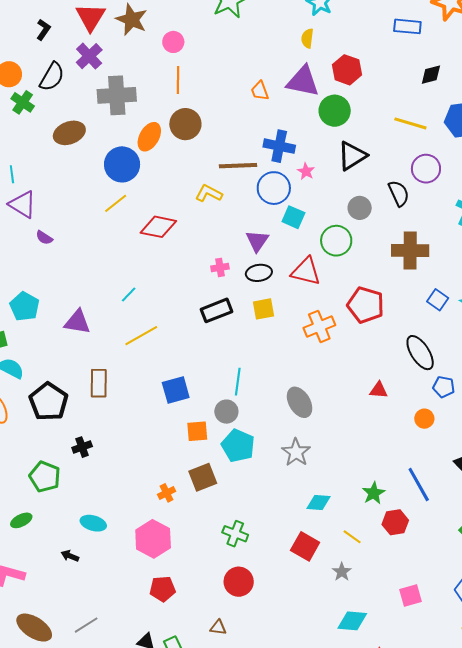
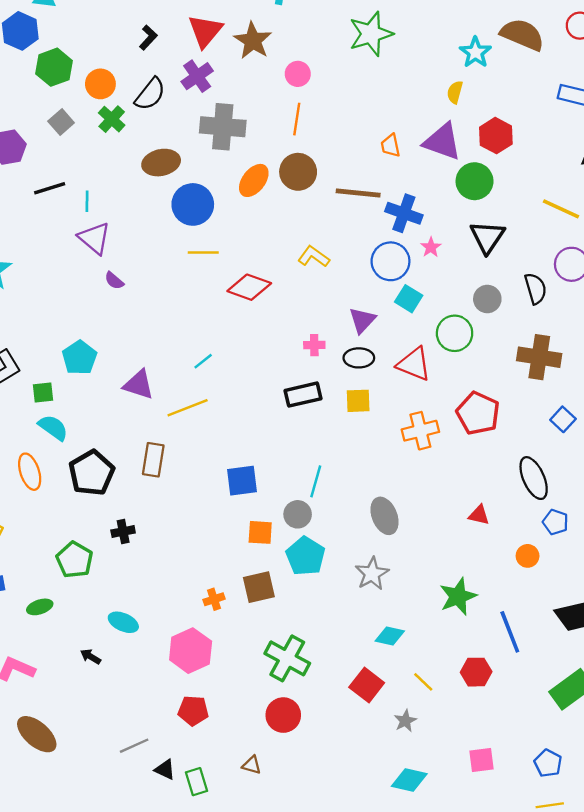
black triangle: (352, 156) -> (487, 237), turned -32
blue circle: (122, 164) -> (193, 204), moved
brown line: (238, 166) -> (358, 193), moved
yellow line: (116, 203) -> (203, 253), turned 30
yellow line: (141, 336) -> (188, 408), moved
green star: (374, 493) -> (458, 596), moved, size x1.4
green cross: (235, 534) -> (287, 658), size x1.5
gray line: (86, 625) -> (134, 746), moved

